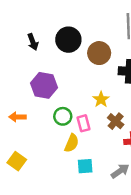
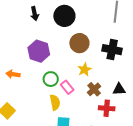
brown circle: (99, 53) -> (79, 43), moved
pink rectangle: (84, 123) -> (67, 87), turned -32
yellow semicircle: (72, 143) -> (55, 102), turned -42

